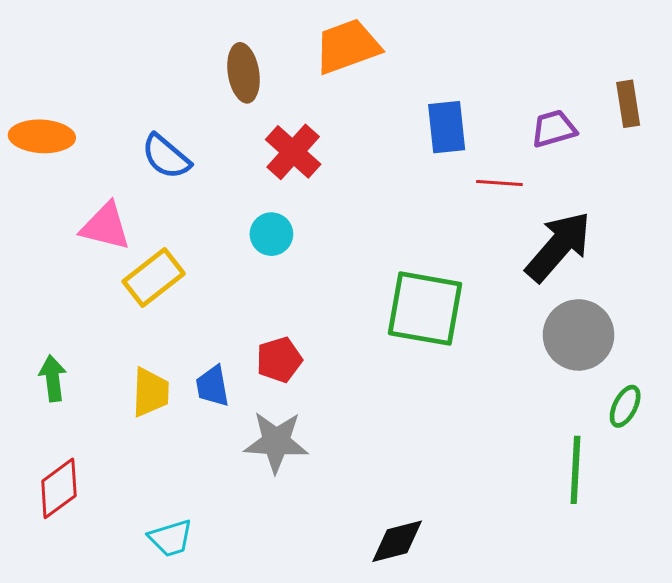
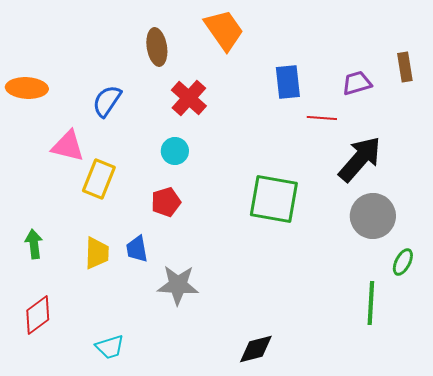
orange trapezoid: (347, 46) -> (224, 30), turned 75
blue semicircle: (166, 157) -> (107, 101), turned 84
yellow rectangle: (154, 278) -> (99, 179), turned -30
red pentagon: (279, 360) -> (166, 202), moved

